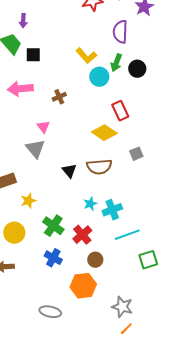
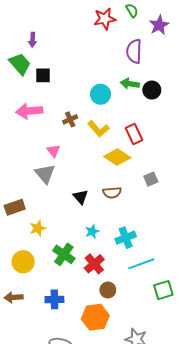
yellow L-shape: (86, 56) -> (98, 129), moved
green arrow: (116, 63) -> (130, 84), turned 78
cyan circle: (99, 77) -> (101, 94), moved
brown semicircle: (99, 167) -> (112, 193), size x0.7
cyan star: (90, 204) -> (92, 231), moved
blue cross: (53, 258) -> (54, 299), moved, turned -30

